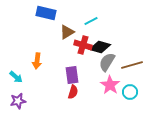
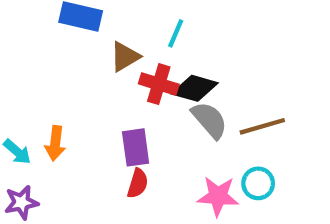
cyan line: (91, 21) -> (176, 33), turned -40
orange arrow: (37, 61) -> (55, 143), moved
gray semicircle: (107, 62) -> (209, 120), turned 108
pink star: (110, 85) -> (218, 196), moved, turned -30

